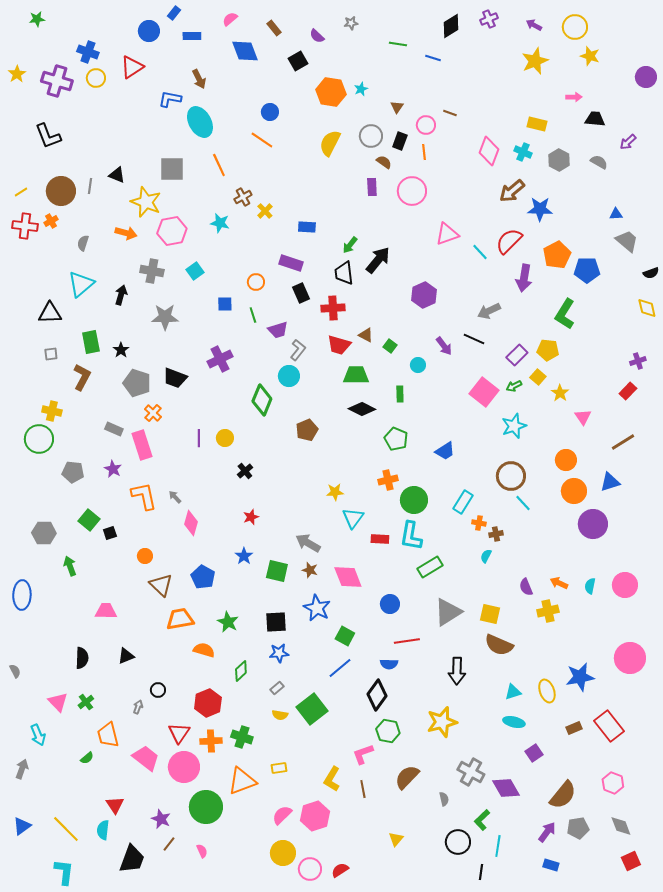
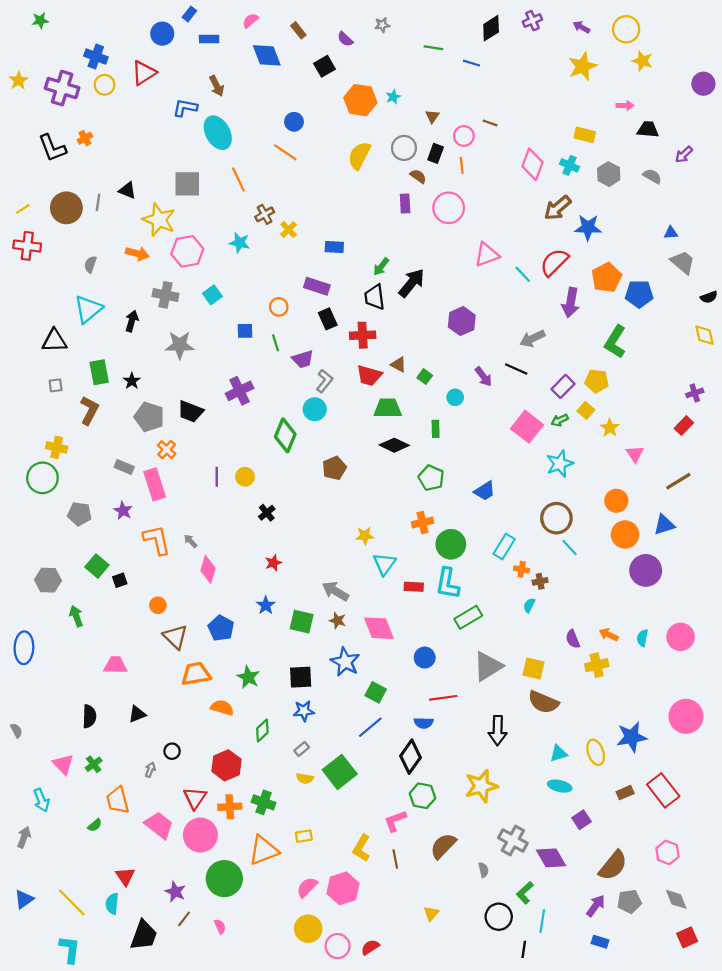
orange cross: (51, 221) -> (85, 138), moved

